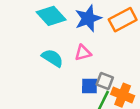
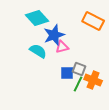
blue star: (88, 18) -> (54, 35), moved
orange rectangle: (123, 20) -> (93, 21), turned 55

